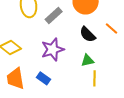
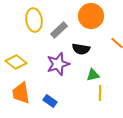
black semicircle: (88, 34) -> (81, 49), moved, turned -36
blue rectangle: (44, 78) -> (50, 101), moved

